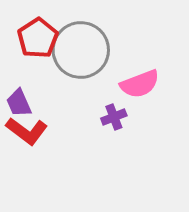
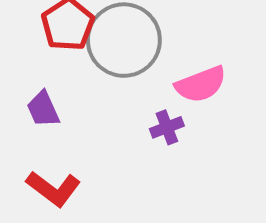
red L-shape: (27, 131) -> (53, 189), moved

